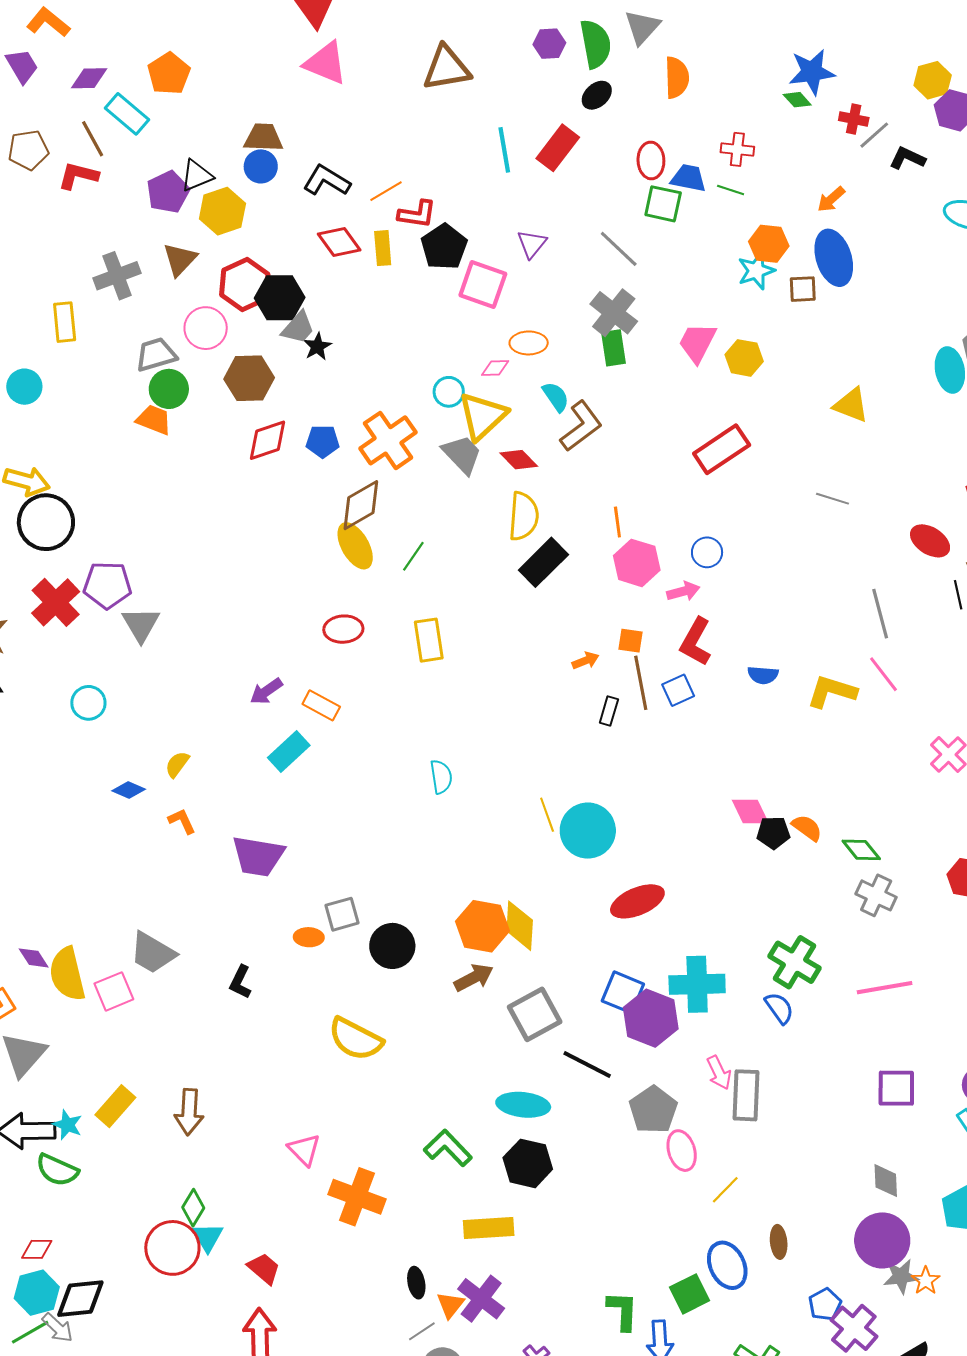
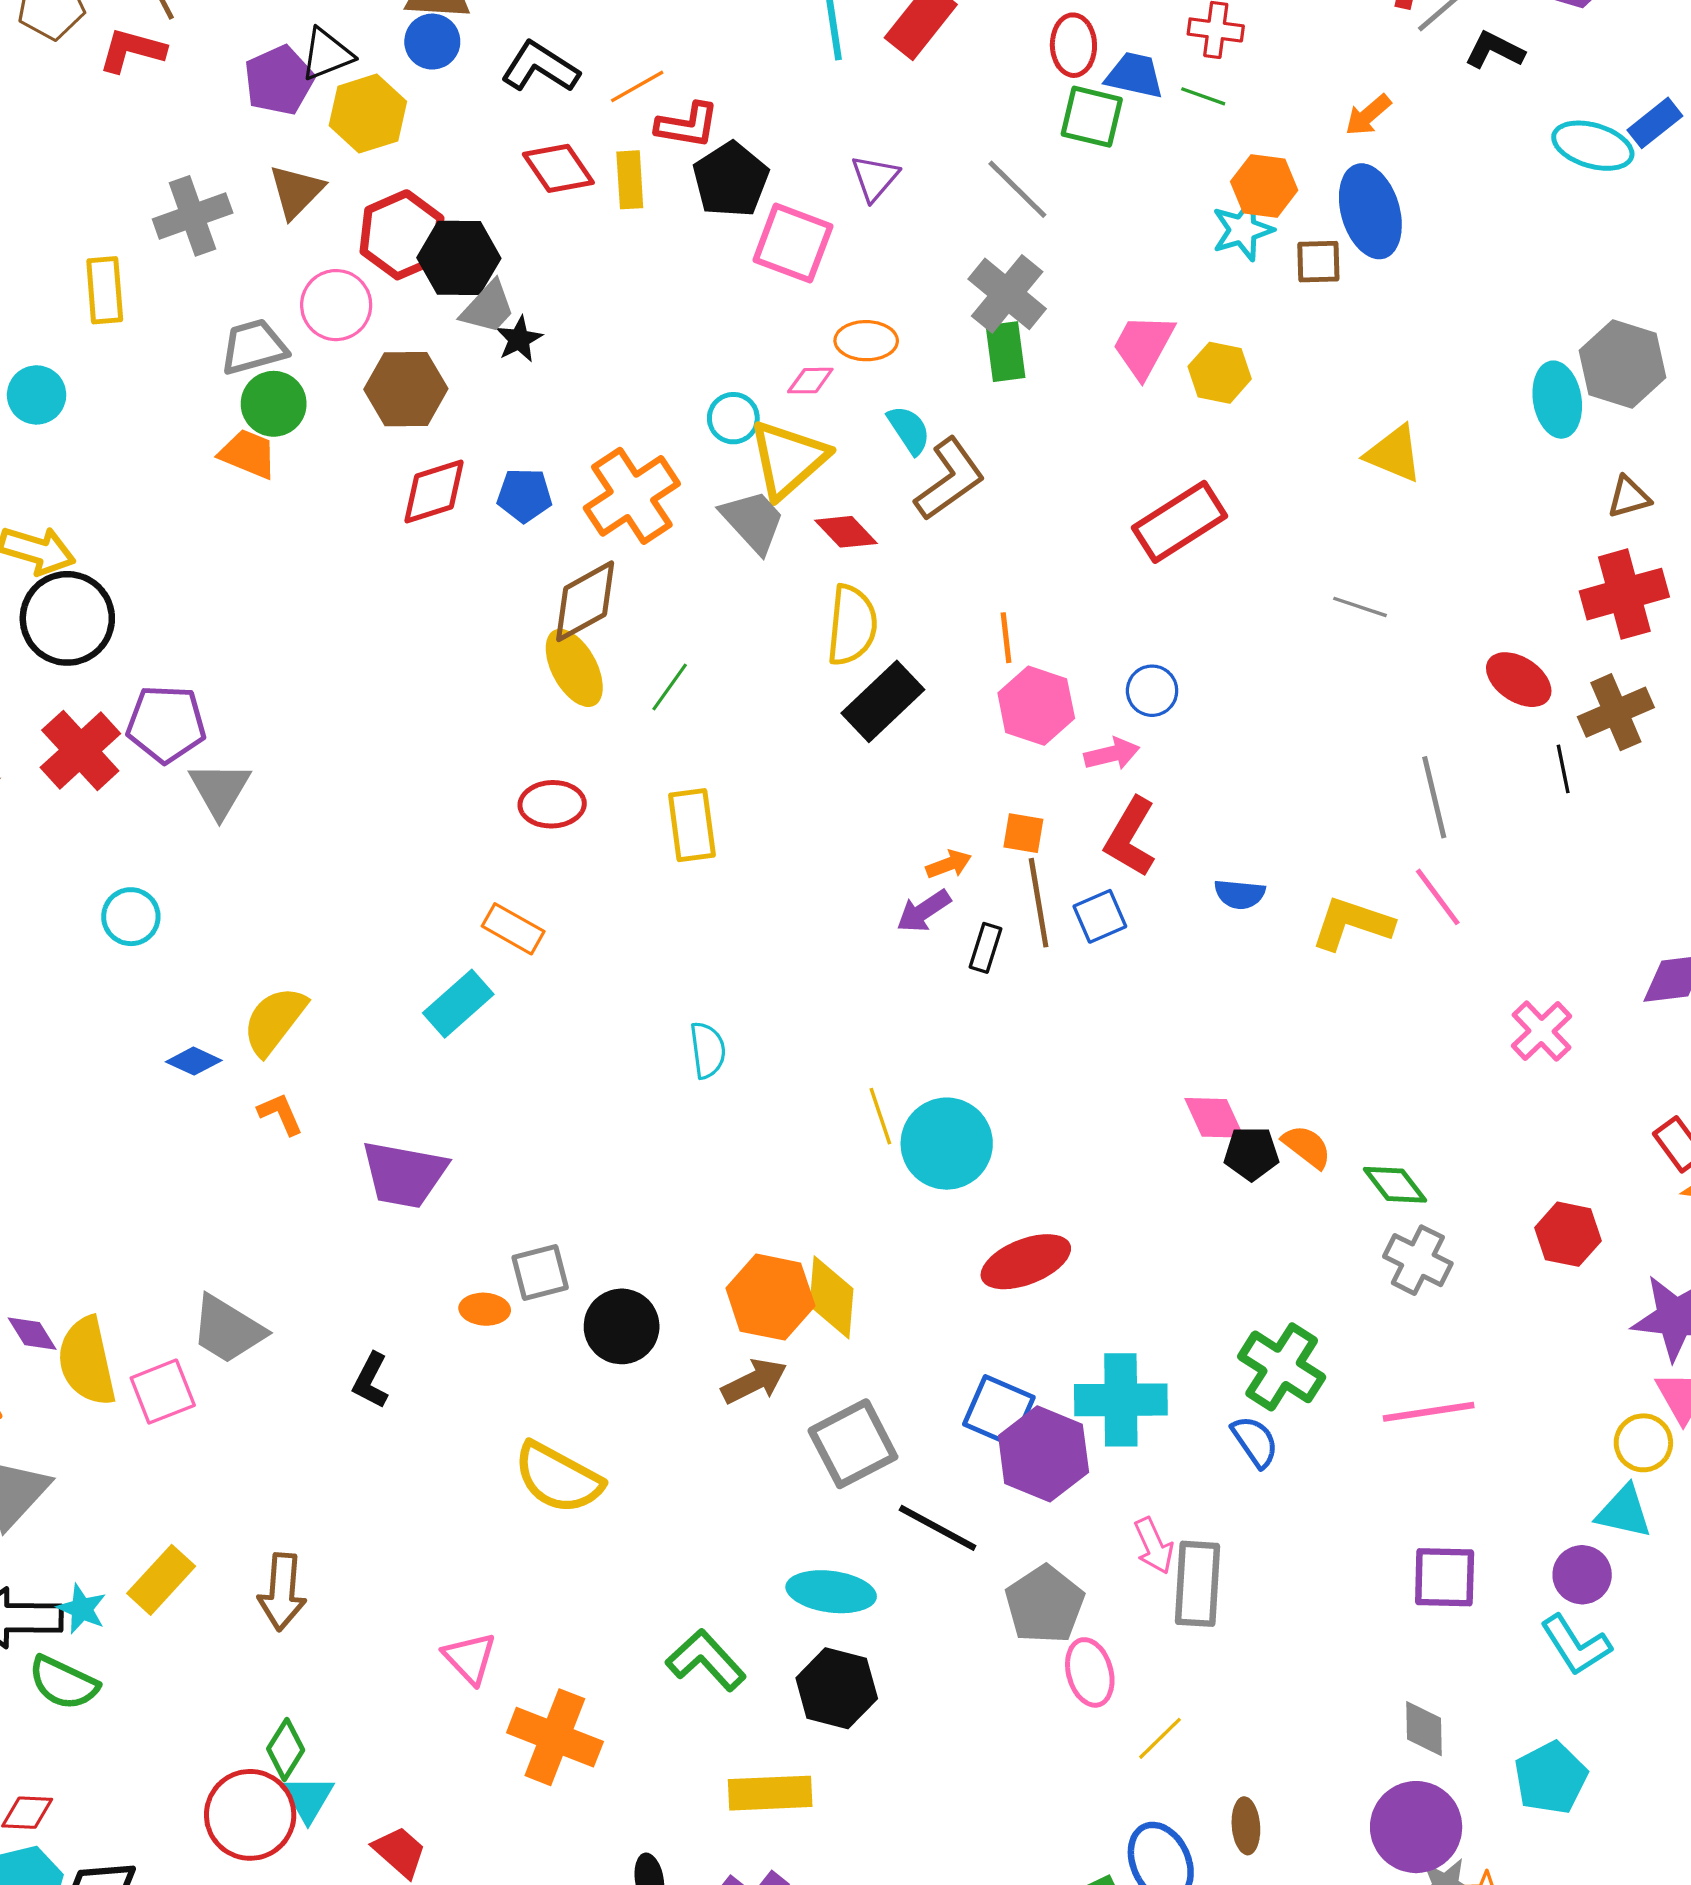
purple arrow: (266, 691) -> (924, 911), moved
yellow semicircle: (177, 764) -> (274, 1021), size x1.6

